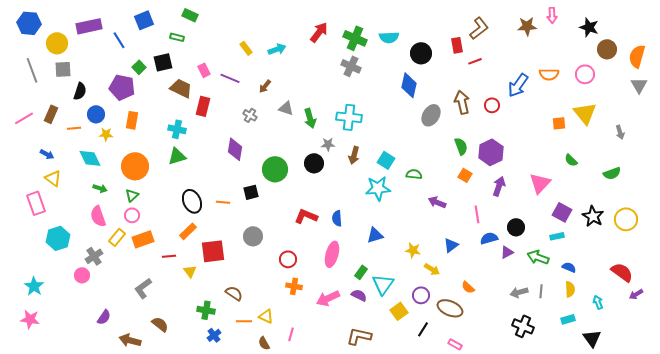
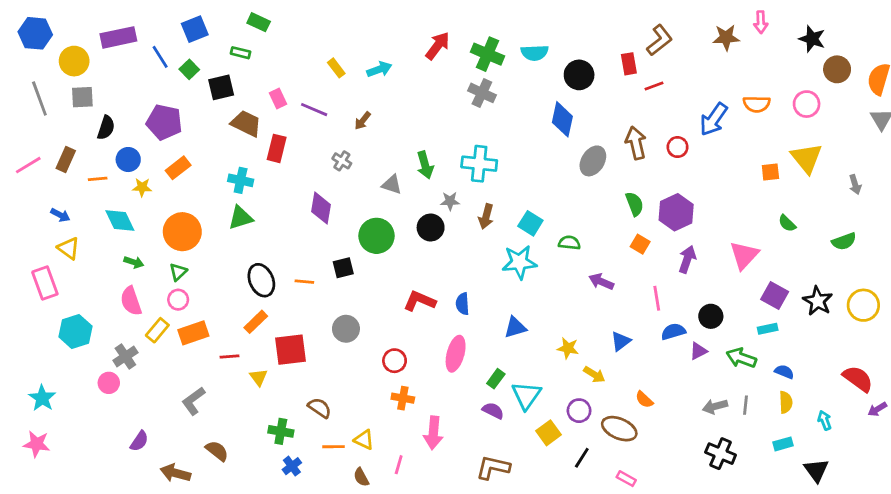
green square: (139, 67) -> (189, 69), moved
gray triangle: (286, 108) -> (392, 184), moved
orange rectangle: (132, 120) -> (178, 168), turned 42
pink arrow: (328, 298) -> (433, 433), moved, turned -60

